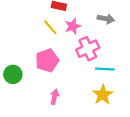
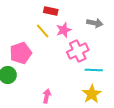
pink pentagon: (47, 60) -> (21, 53), moved

